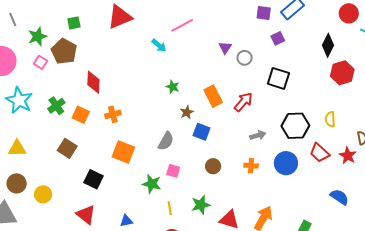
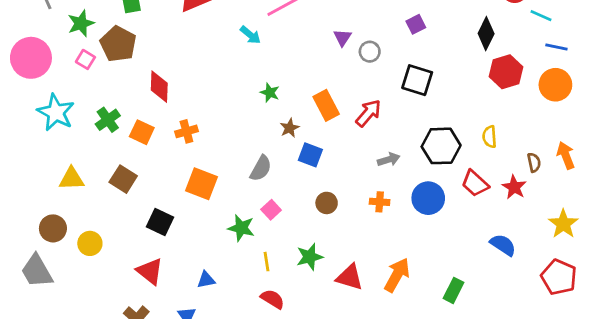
yellow triangle: (17, 148) -> (72, 179), moved
pink square: (173, 171) -> (271, 210), turned 32

